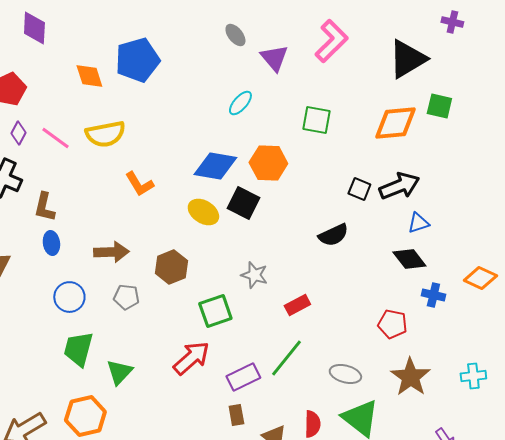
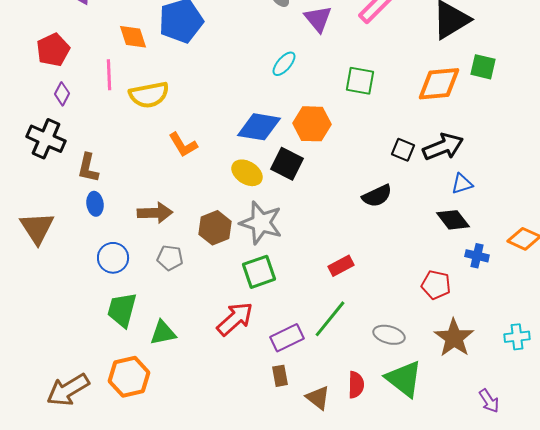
pink line: (55, 138) -> (109, 75), moved, turned 52
gray star: (254, 275) -> (261, 223), moved, size x1.6
green triangle: (119, 372) -> (163, 333), turned 36

